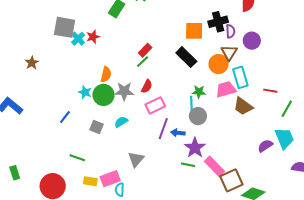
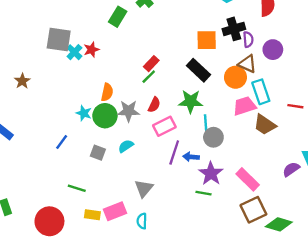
brown triangle: (229, 53) -> (247, 64), turned -36
green star: (199, 92) -> (191, 101), moved, size x1.5
pink rectangle: (214, 166) -> (248, 179), moved
cyan semicircle: (120, 190) -> (142, 221), moved

